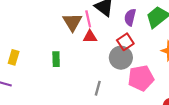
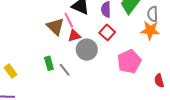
yellow rectangle: (14, 57) -> (10, 71), turned -40
gray circle: (121, 58) -> (87, 50), moved
gray line: (98, 88) -> (65, 70), moved, turned -40

